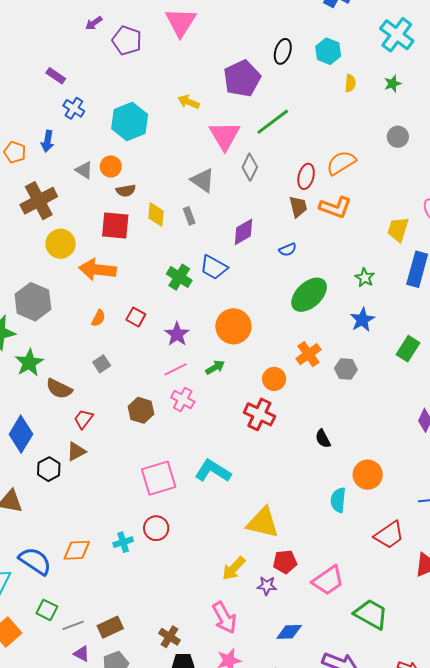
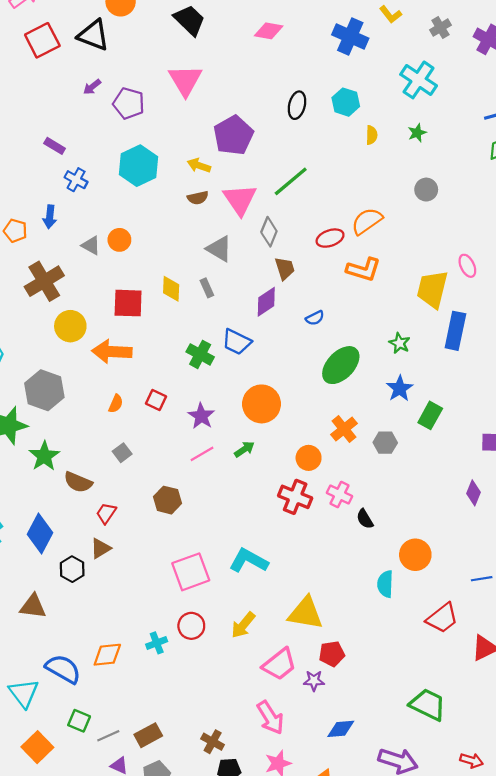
purple pentagon: (242, 78) -> (233, 135), moved
cyan hexagon: (130, 122) -> (138, 166), moved
red ellipse: (306, 176) -> (330, 238), turned 60
brown semicircle: (126, 191) -> (198, 198), moved
brown trapezoid: (298, 207) -> (285, 268), moved
yellow trapezoid: (398, 229) -> (432, 289), size x1.4
green rectangle: (408, 349) -> (430, 415), moved
pink cross: (183, 400) -> (340, 495), moved
yellow arrow: (234, 568) -> (243, 625), moved
pink trapezoid: (328, 580) -> (279, 664), moved

